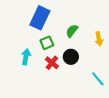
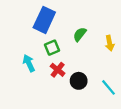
cyan arrow: (26, 57) -> (29, 63), turned -35
black circle: (71, 57) -> (79, 81), moved

